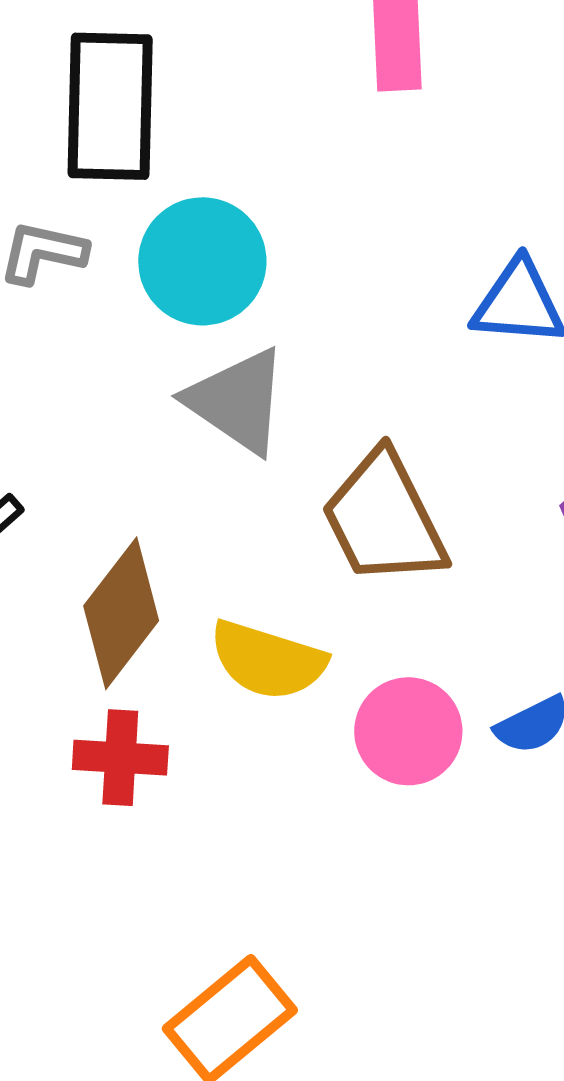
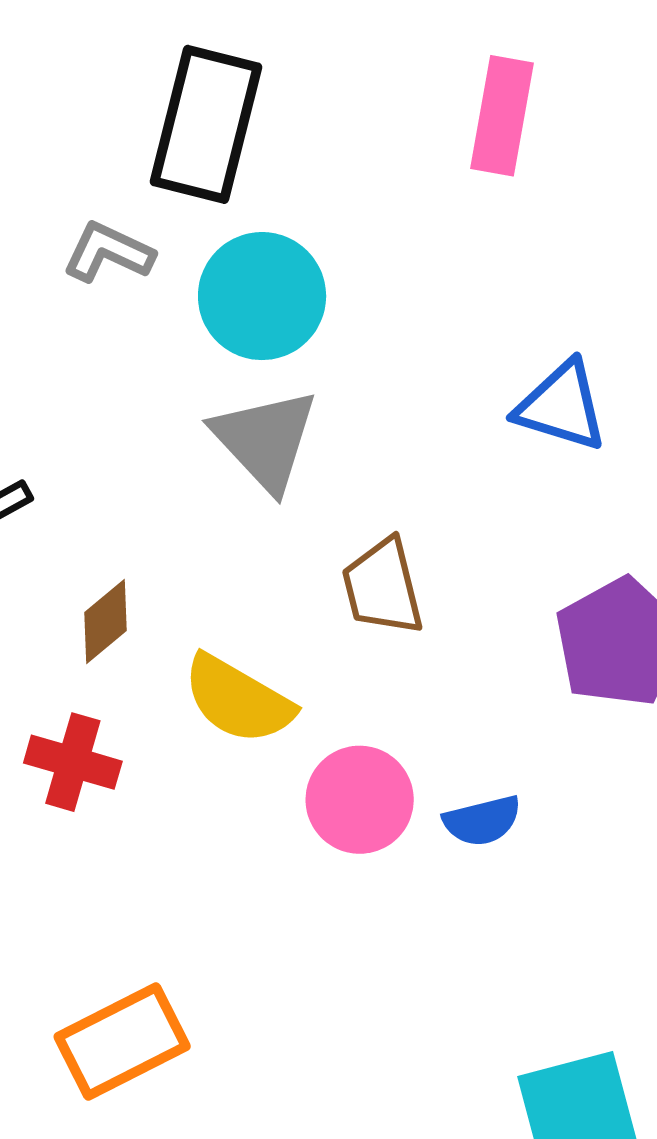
brown trapezoid: (384, 519) -> (383, 587), size x0.7
brown diamond: (121, 613) -> (105, 621), size x0.6

